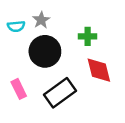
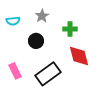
gray star: (41, 20) -> (42, 16), moved
black circle: (45, 51) -> (36, 41), size x0.6

